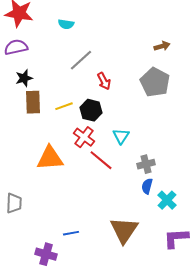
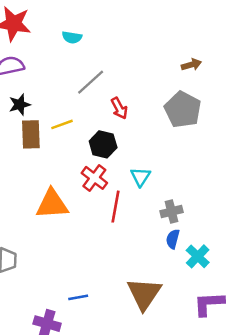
yellow line: (64, 106) -> (62, 124), moved
red line: (101, 160) -> (116, 207), turned 60

